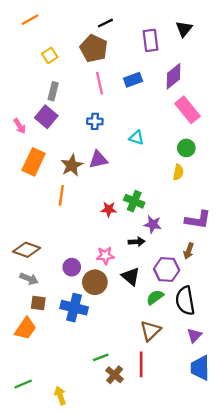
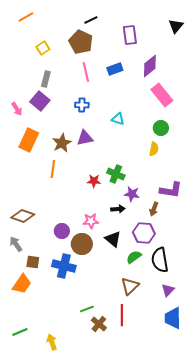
black triangle: (184, 29) -> (176, 26), moved
brown arrow: (189, 251) -> (154, 209), moved
gray arrow: (29, 279) -> (16, 244), moved, turned -147

